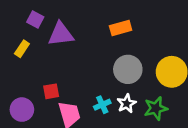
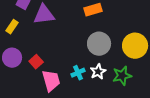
red square: (51, 91) -> (36, 62), turned -32
purple circle: (22, 110) -> (12, 58), moved

